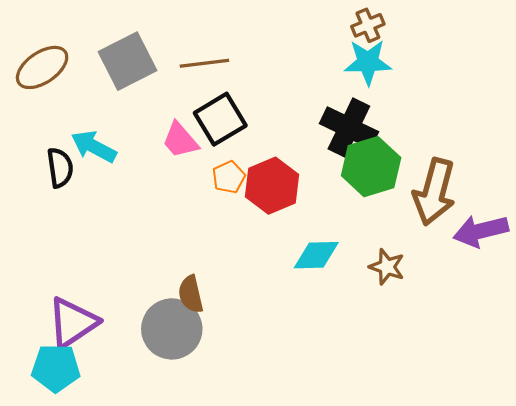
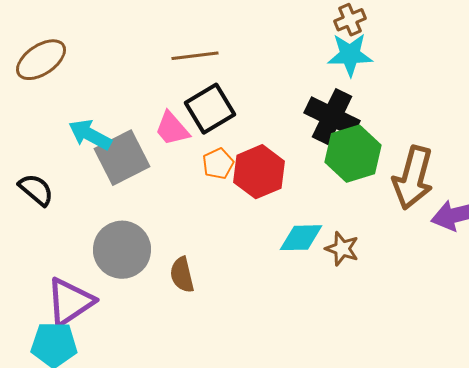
gray square: (127, 61) -> (122, 158), moved
black semicircle: (60, 168) -> (36, 190), moved, turned -42
brown star: (387, 267) -> (342, 249), moved
gray circle: (172, 329) -> (122, 250), moved

